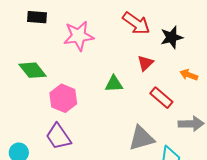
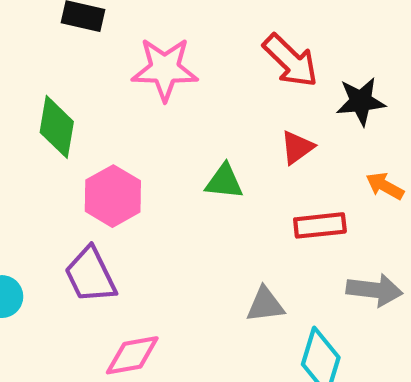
green diamond: (33, 70) -> (57, 127), turned 40
red rectangle: (161, 98) -> (320, 225), turned -55
gray triangle: (141, 138) -> (265, 305), size x0.7

